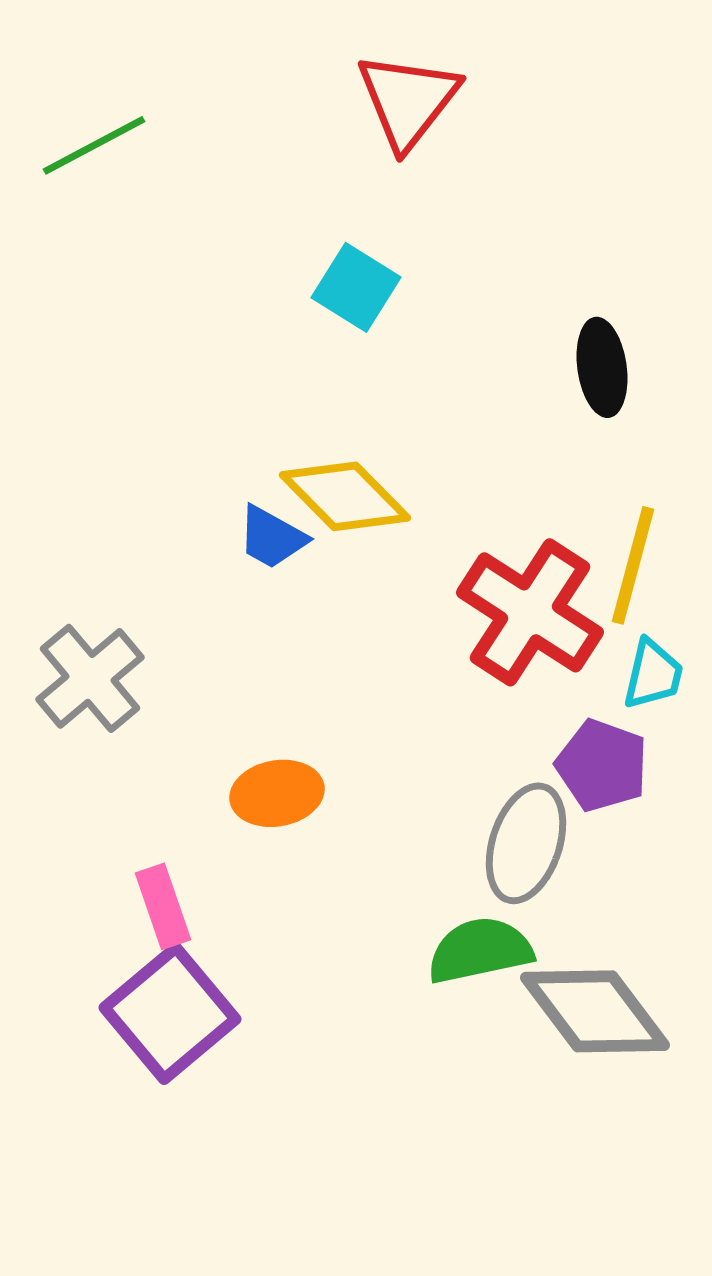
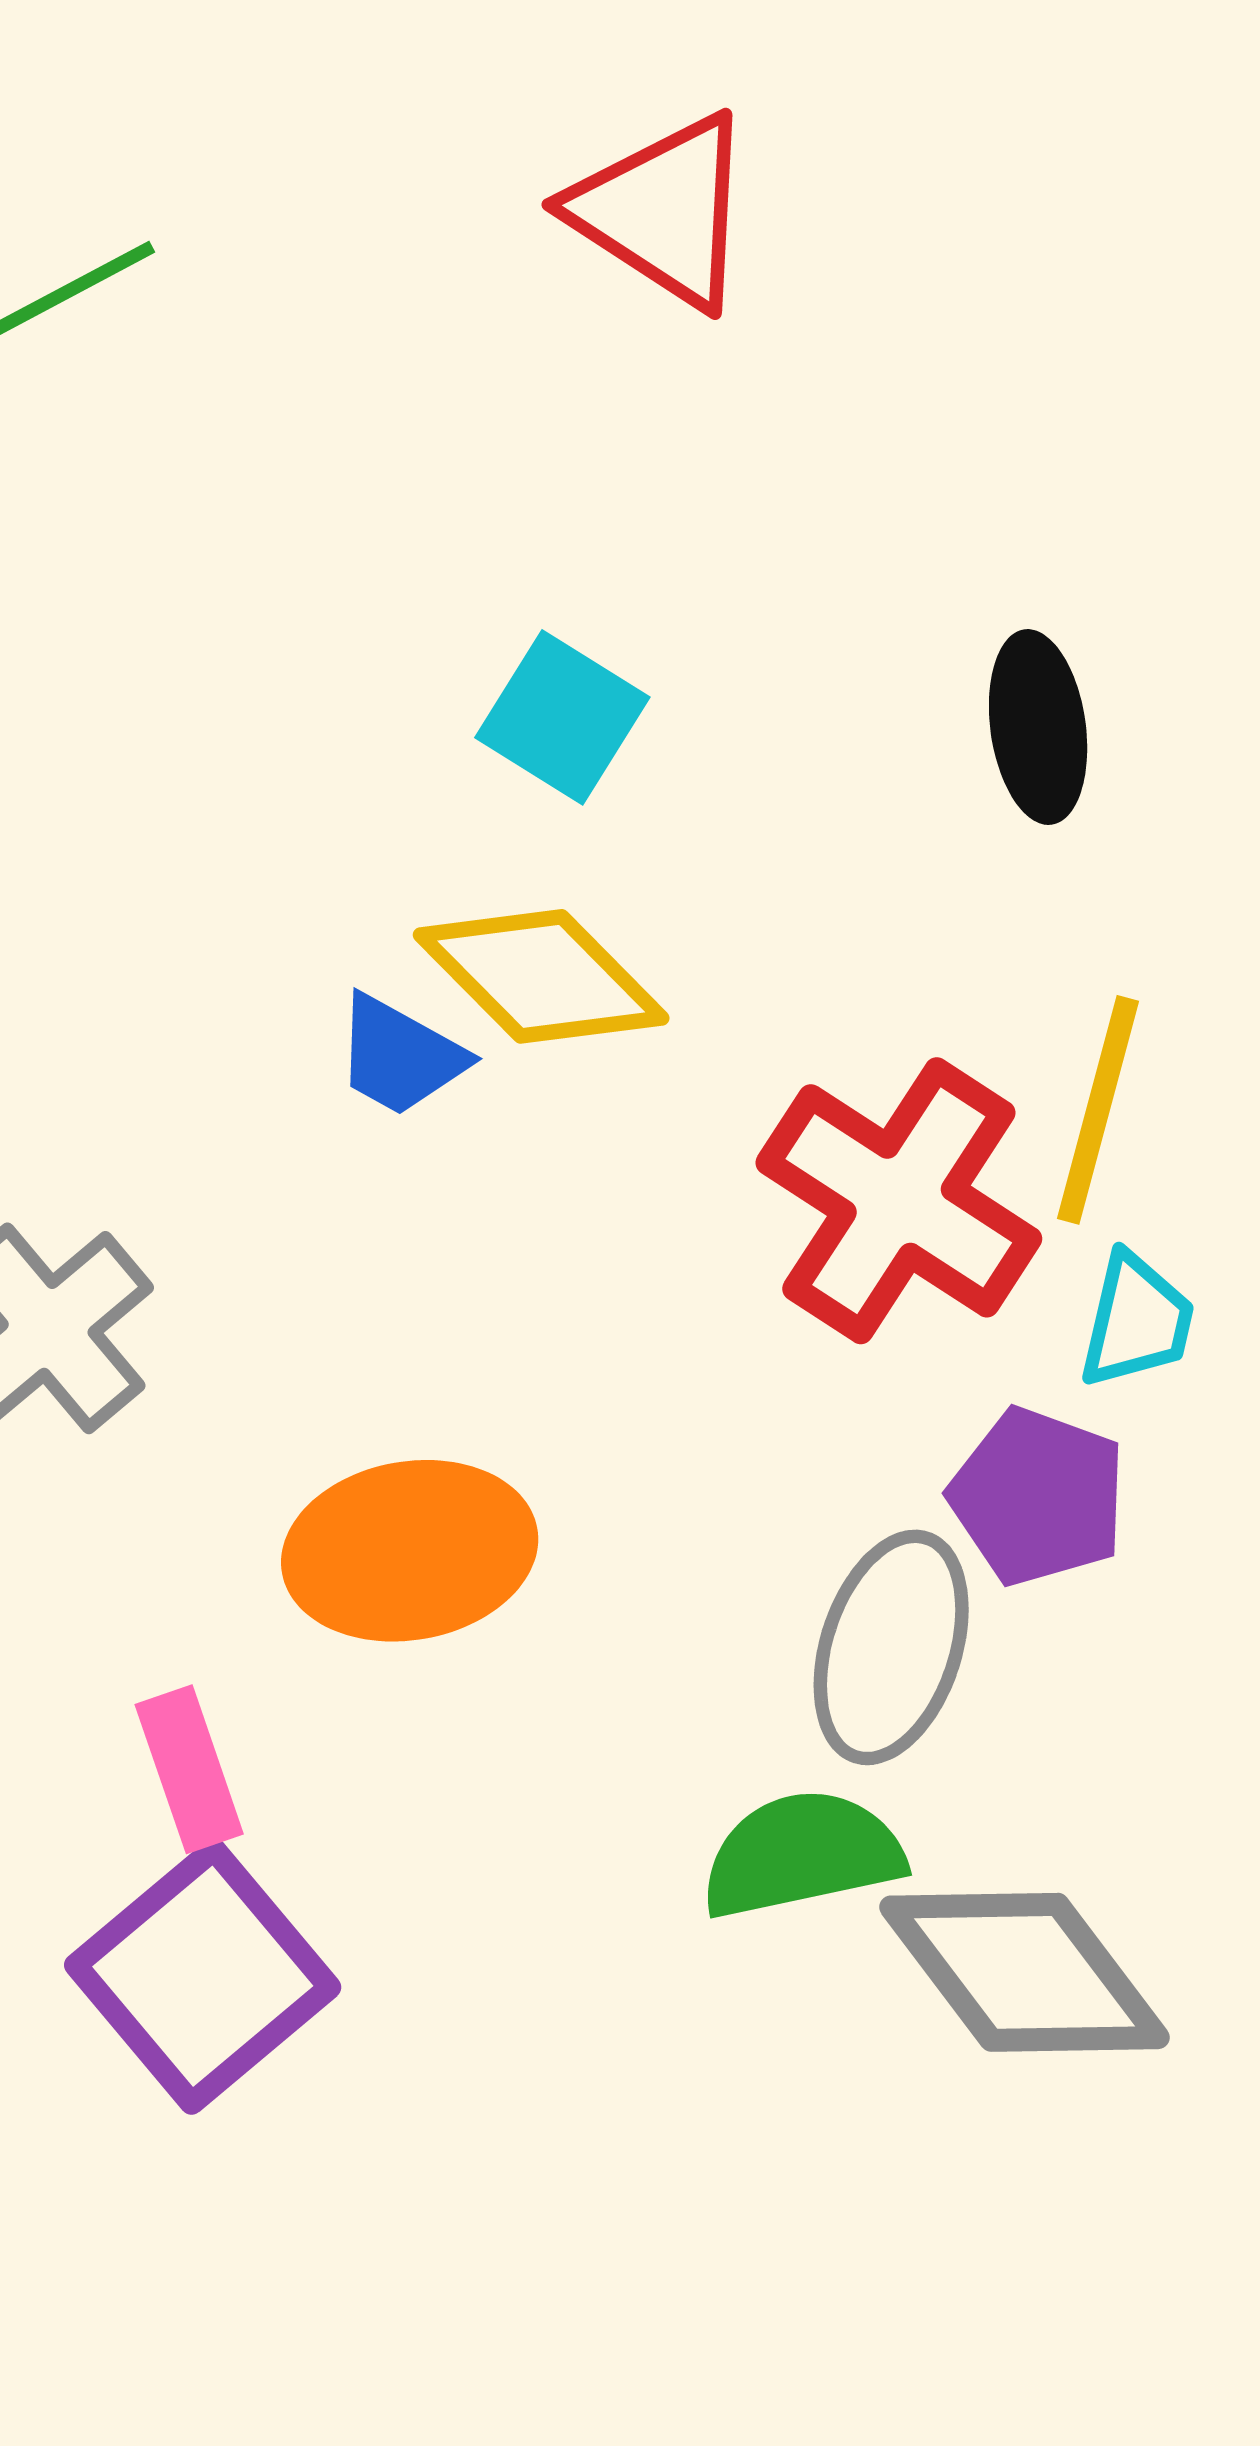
red triangle: (408, 100) -> (663, 211), turned -35
cyan square: (356, 287) -> (562, 717), moved
orange ellipse: (277, 793) -> (410, 1551), size x1.4

